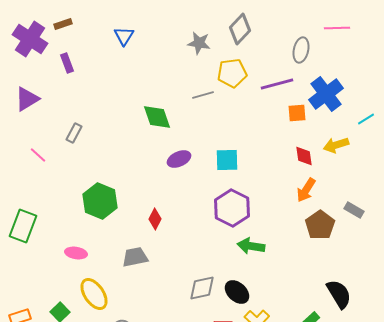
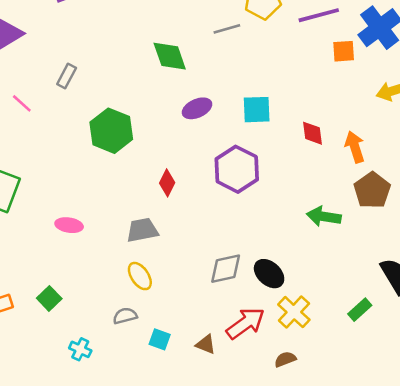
red diamond: (304, 156) -> (313, 133), moved
orange arrow: (306, 190) -> (355, 147), turned 130
green hexagon: (100, 201) -> (111, 131), moved
purple hexagon: (232, 208) -> (237, 169), moved
green arrow: (251, 246) -> (324, 216), moved
yellow ellipse: (94, 294) -> (140, 276), moved, size x0.7

